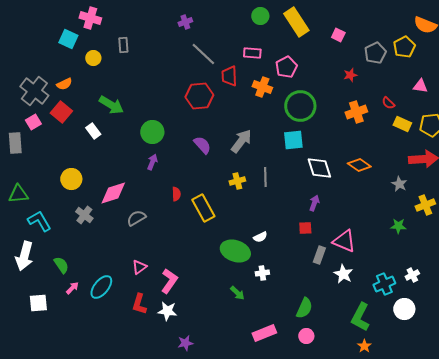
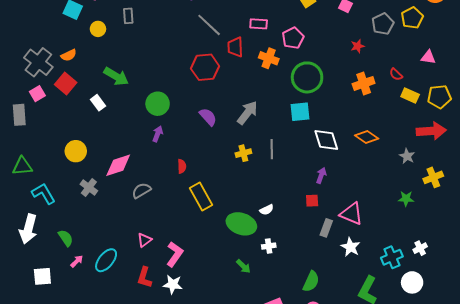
yellow rectangle: (203, 208) -> (201, 197), moved

